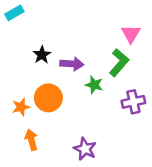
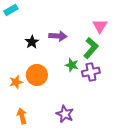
purple arrow: (72, 64) -> (58, 36), moved
purple cross: (133, 102) -> (91, 72), moved
orange arrow: (31, 140) -> (22, 116), moved

